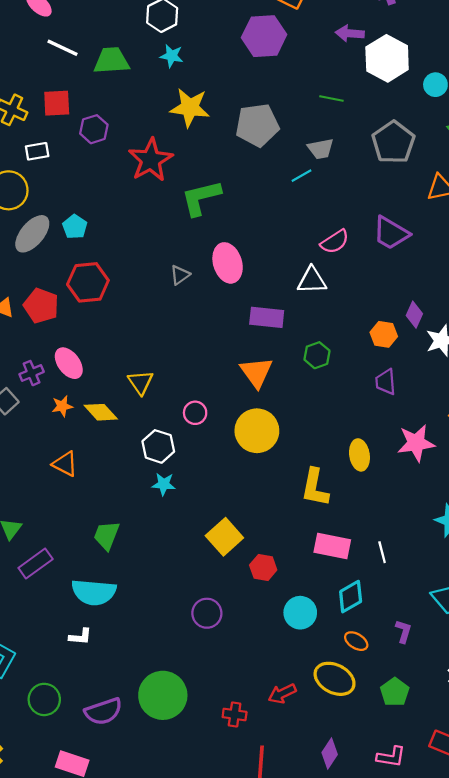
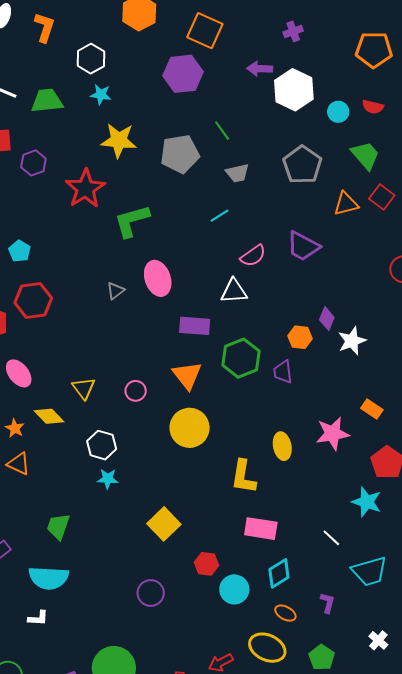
green line: (331, 99) -> (222, 131), moved, turned 45
cyan line: (301, 176) -> (219, 216), moved
green hexagon: (317, 355) -> (241, 358), size x1.6
purple trapezoid: (386, 382) -> (283, 372), moved
orange star: (62, 406) -> (15, 428), moved, turned -30
pink circle: (195, 413) -> (136, 391), moved
white line: (382, 552) -> (331, 538), moved, turned -30
red hexagon: (263, 568) -> (206, 564), moved

